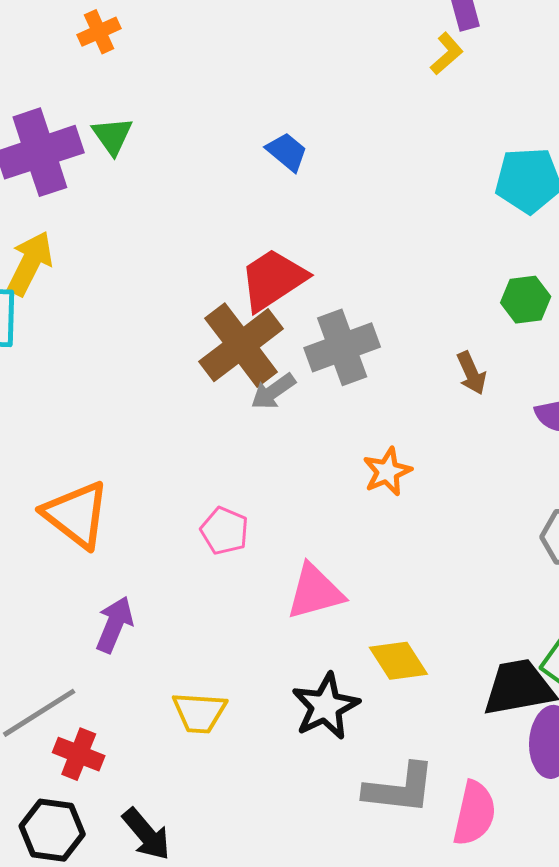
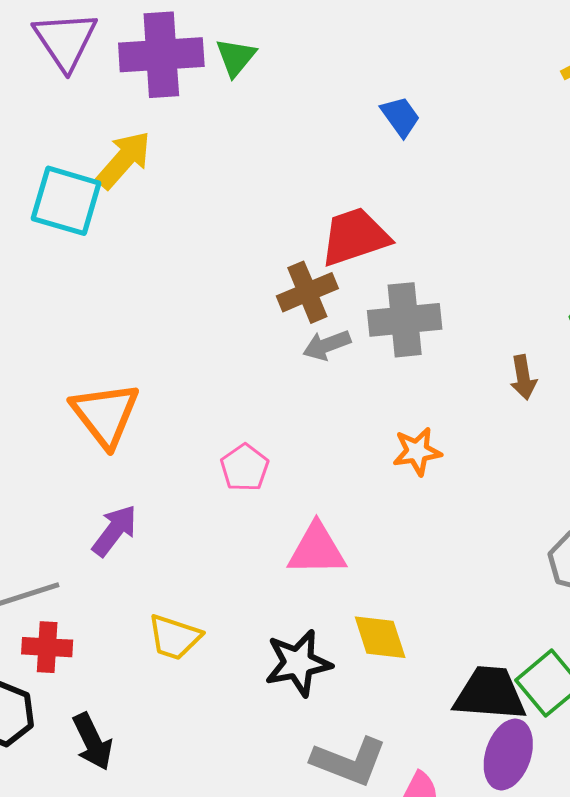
brown cross: (241, 345) -> (307, 292), size x0.7
red cross: (79, 754) -> (47, 647), turned -33

